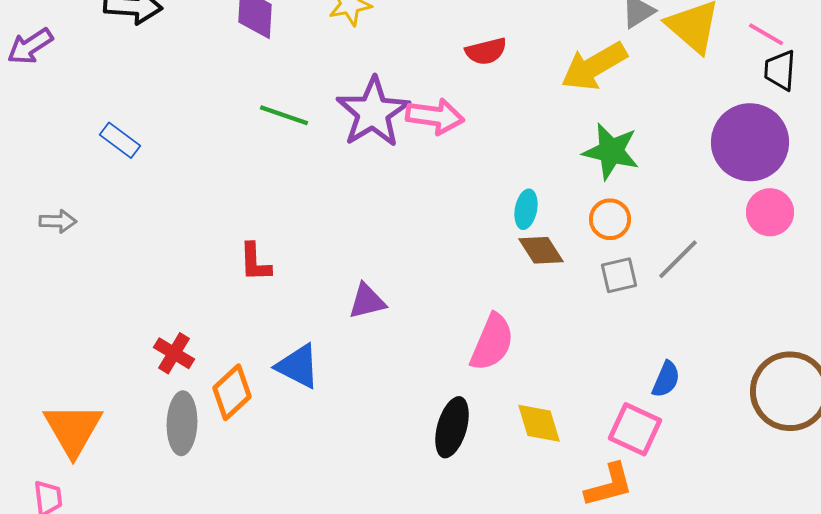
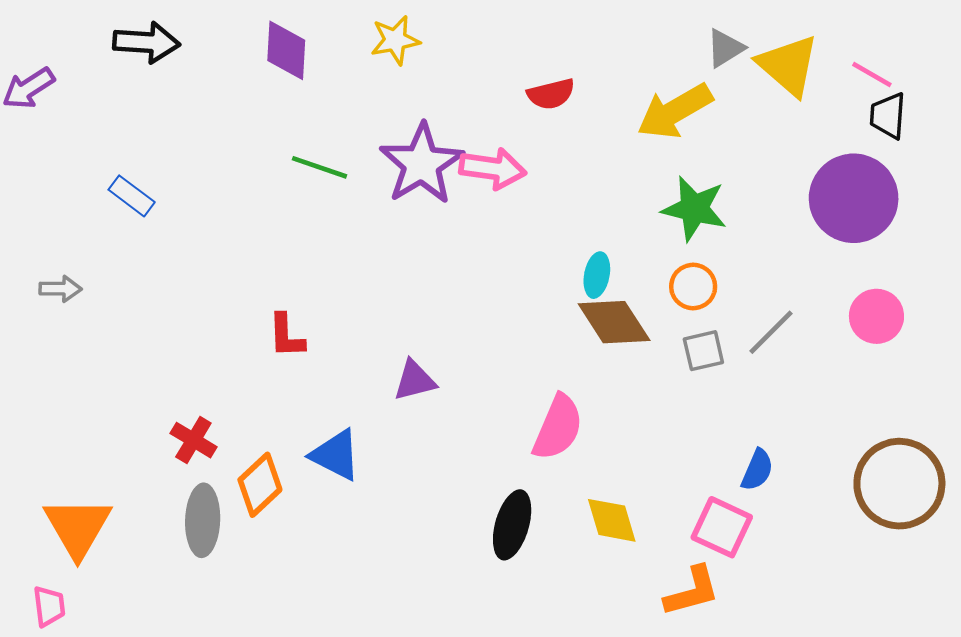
pink circle: (770, 212) -> (876, 316), moved
brown diamond: (541, 250) -> (614, 322), size x1.4

